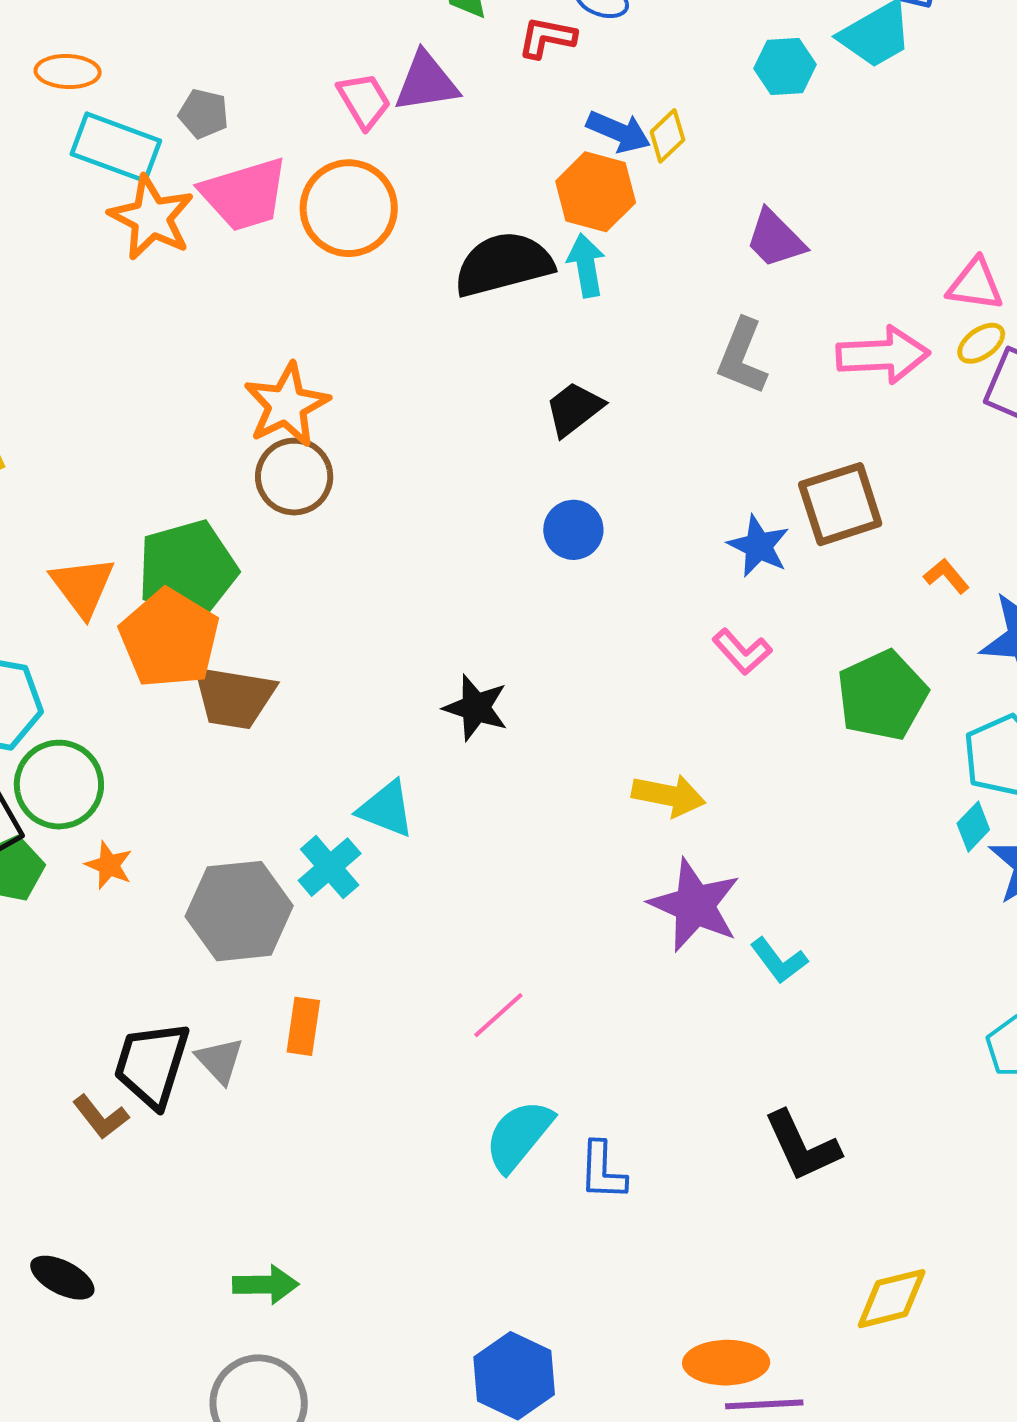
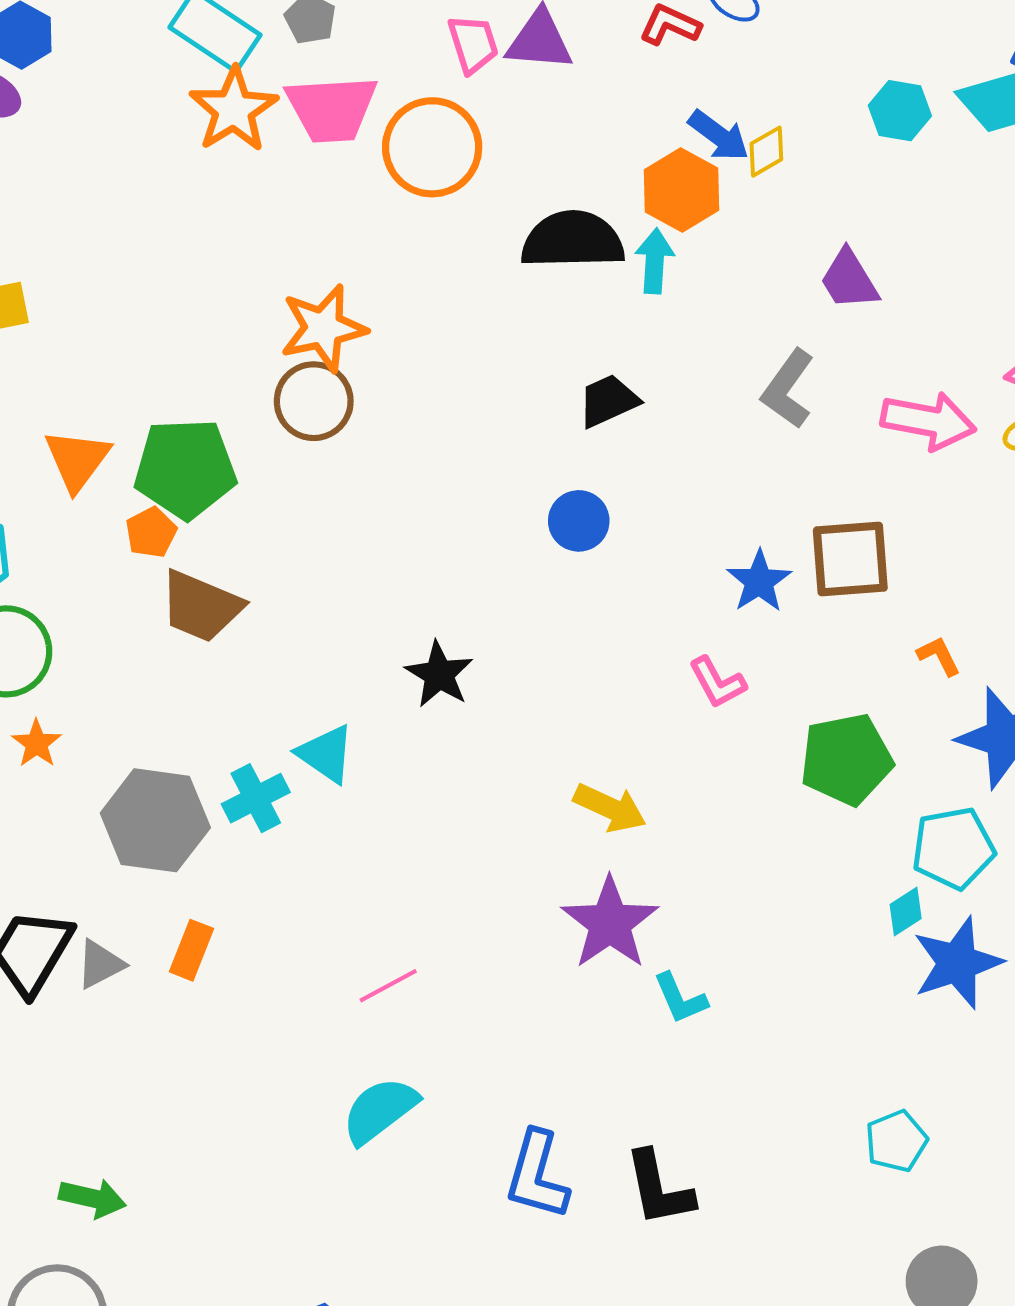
orange pentagon: (169, 638) -> (151, 532), size x0.5
gray triangle: (220, 1060) -> (100, 964), turned 32
blue L-shape: (603, 1171) -> (537, 1175), moved, size x1.4

